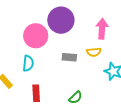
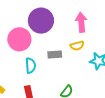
cyan semicircle: (28, 63) -> (31, 66), moved

